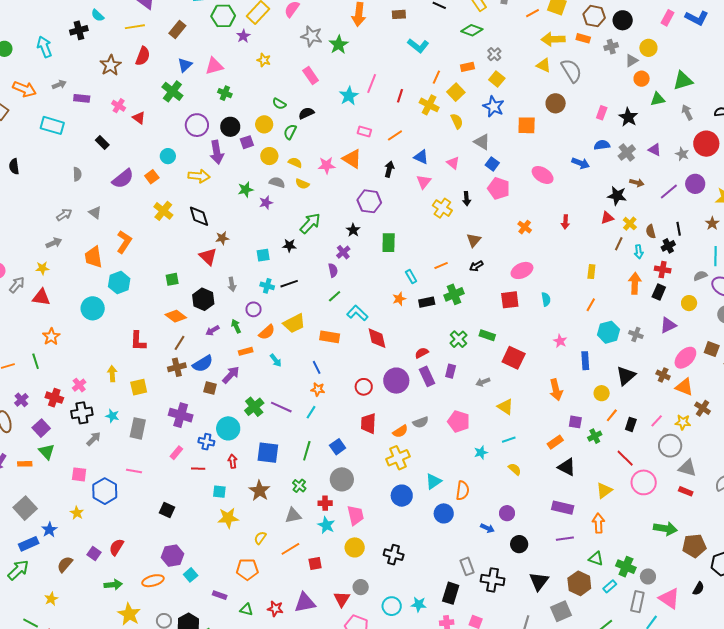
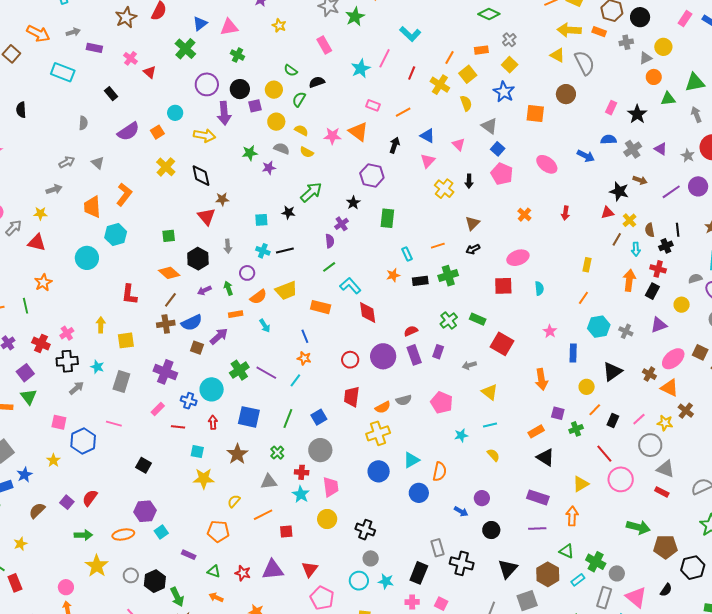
cyan L-shape: (418, 46) -> (410, 34), moved
gray circle: (361, 587) -> (371, 558), moved

